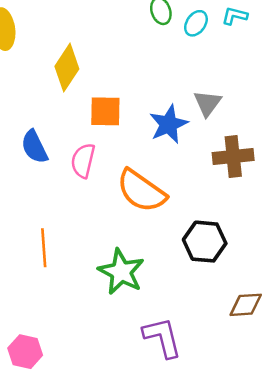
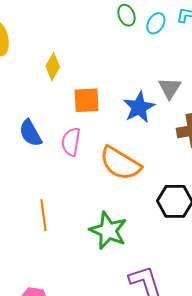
yellow diamond: (67, 68) -> (53, 67), size x0.7

